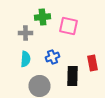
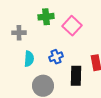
pink square: (68, 26) -> (72, 26), turned 30
gray cross: (26, 33) -> (19, 33), moved

